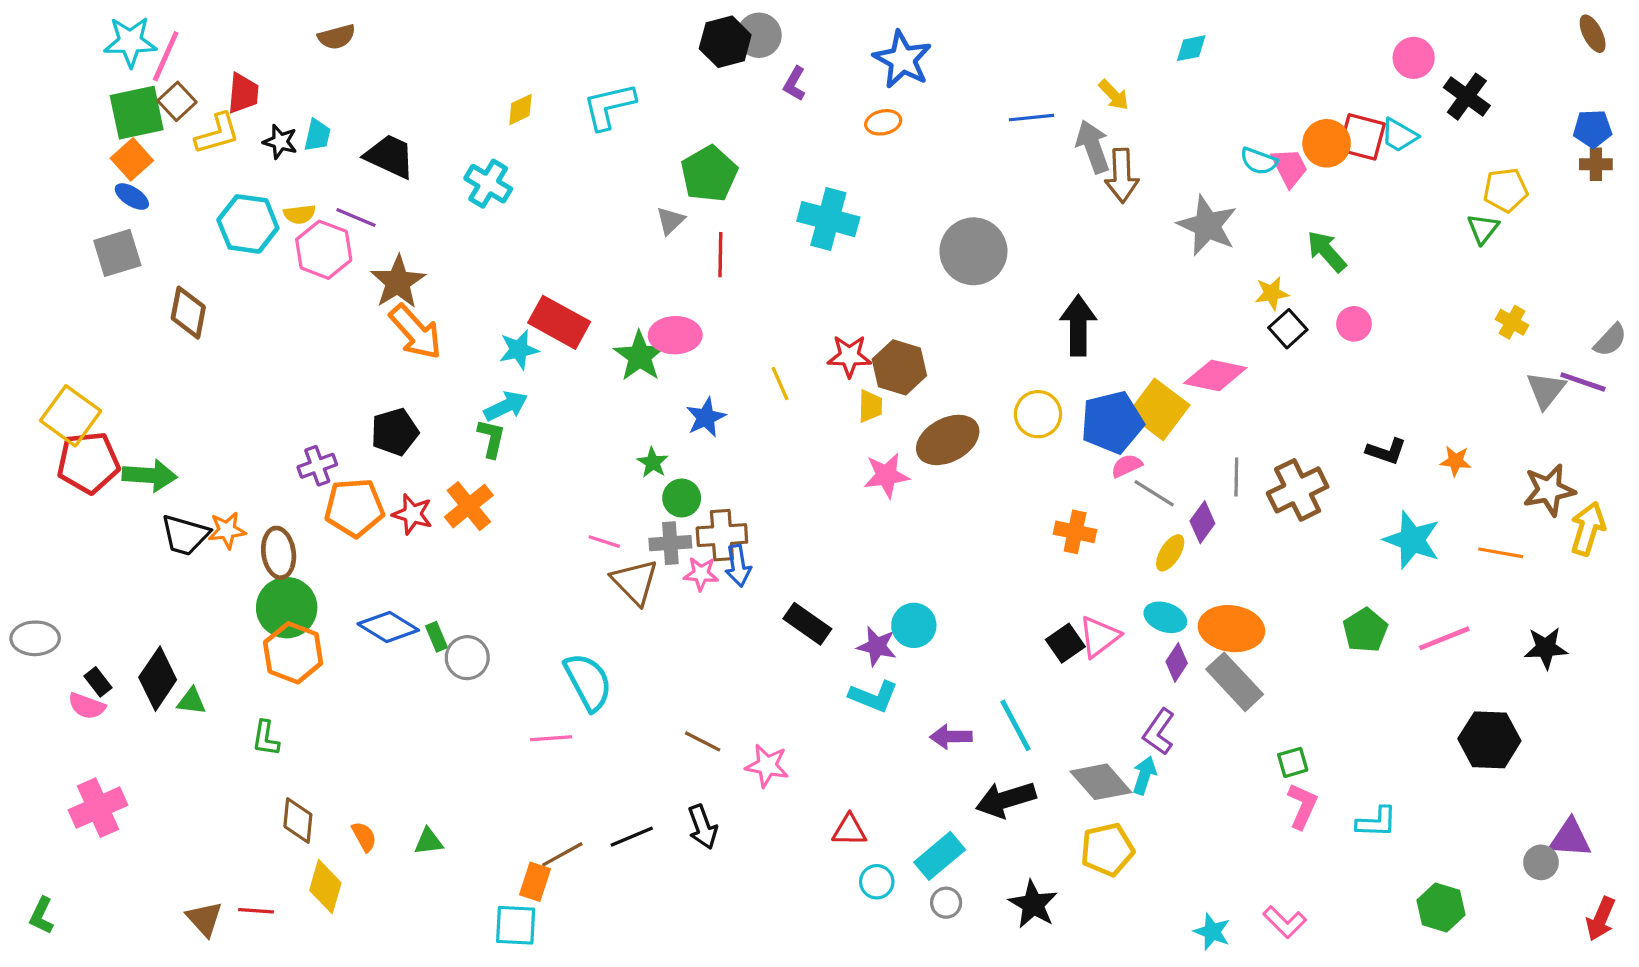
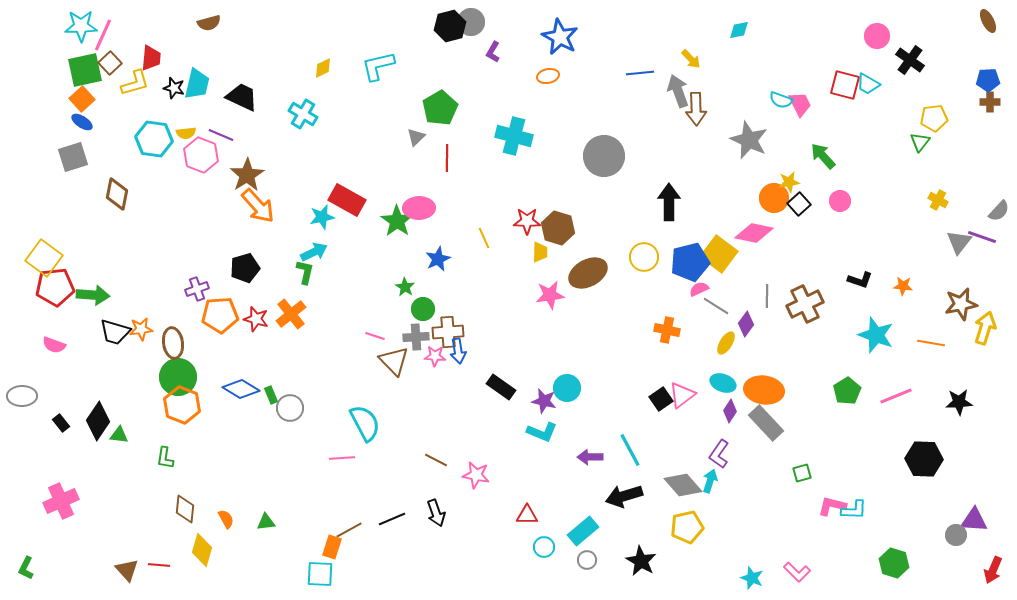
cyan trapezoid: (317, 135) -> (197, 84), size x1.5
orange circle: (1327, 143) -> (774, 198), moved
pink semicircle: (87, 706) -> (54, 345), moved
pink L-shape: (1302, 806) -> (832, 506), moved, turned -100

